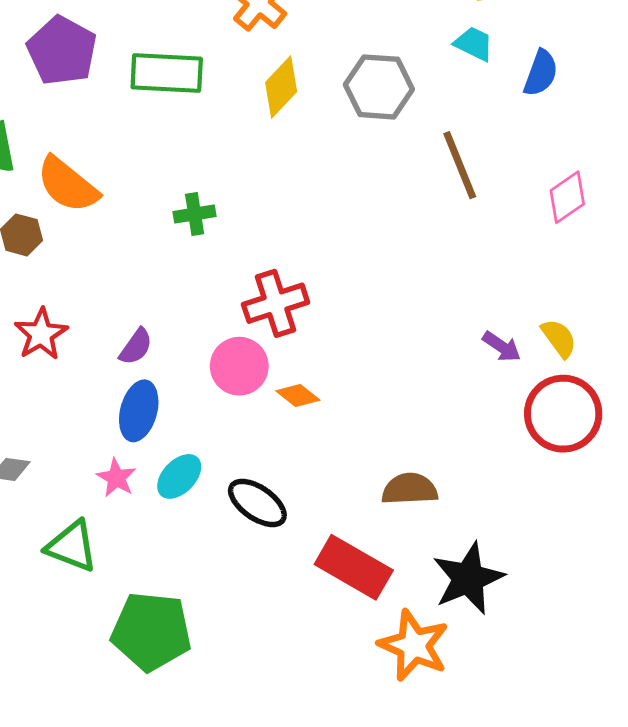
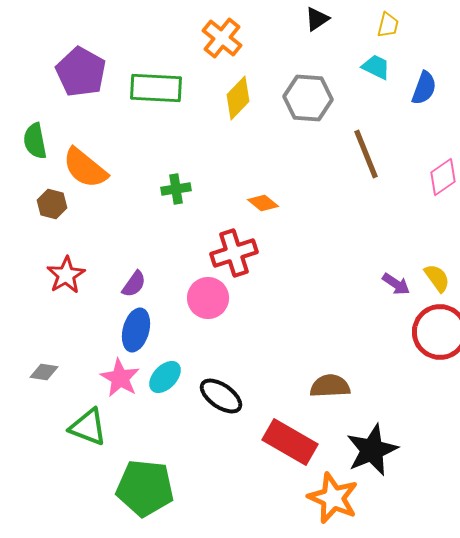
orange diamond: (298, 395) -> (263, 203), moved
pink star: (116, 478) -> (120, 378), size x1.4

